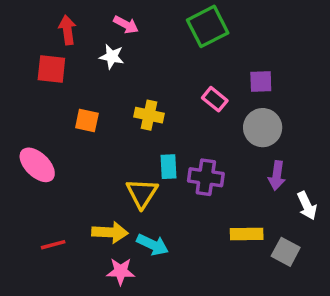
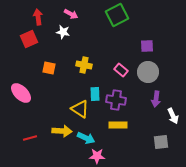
red square: (51, 69) -> (29, 39), turned -30
pink rectangle: (215, 99) -> (121, 70), moved
yellow triangle: (142, 193) -> (80, 109), turned -30
yellow rectangle: (247, 234) -> (118, 125), moved
gray square: (286, 252) -> (161, 142), turned -35
pink star: (121, 271) -> (97, 156), moved

